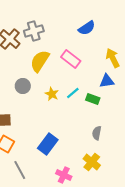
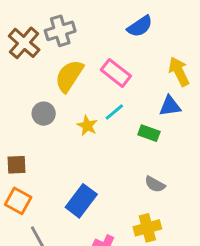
cyan line: (73, 93) -> (114, 112), moved
gray semicircle: (97, 133) -> (155, 184), turned -72
yellow cross: (92, 162) -> (147, 228), turned 36

